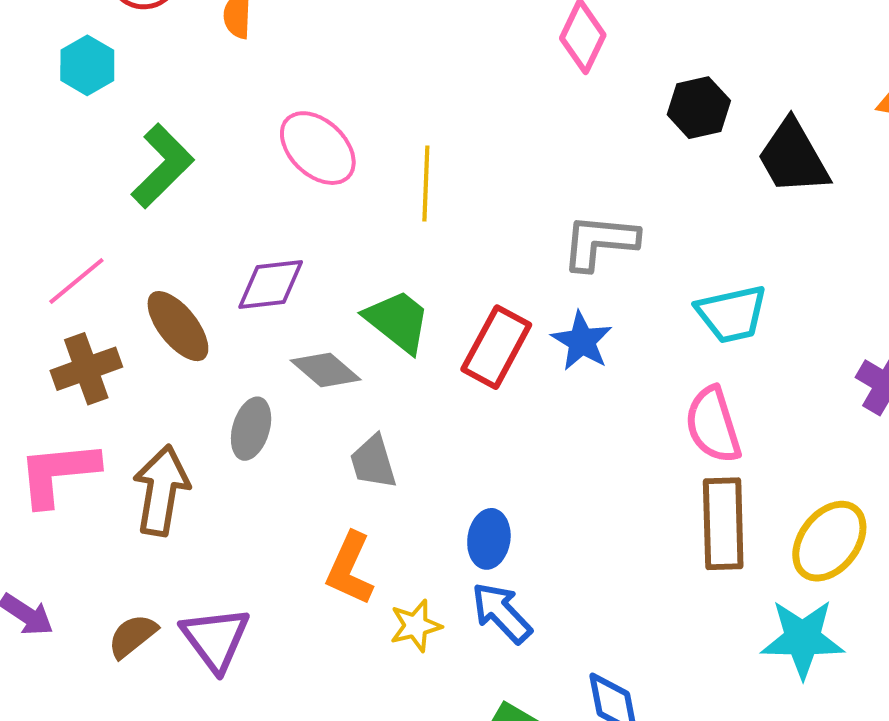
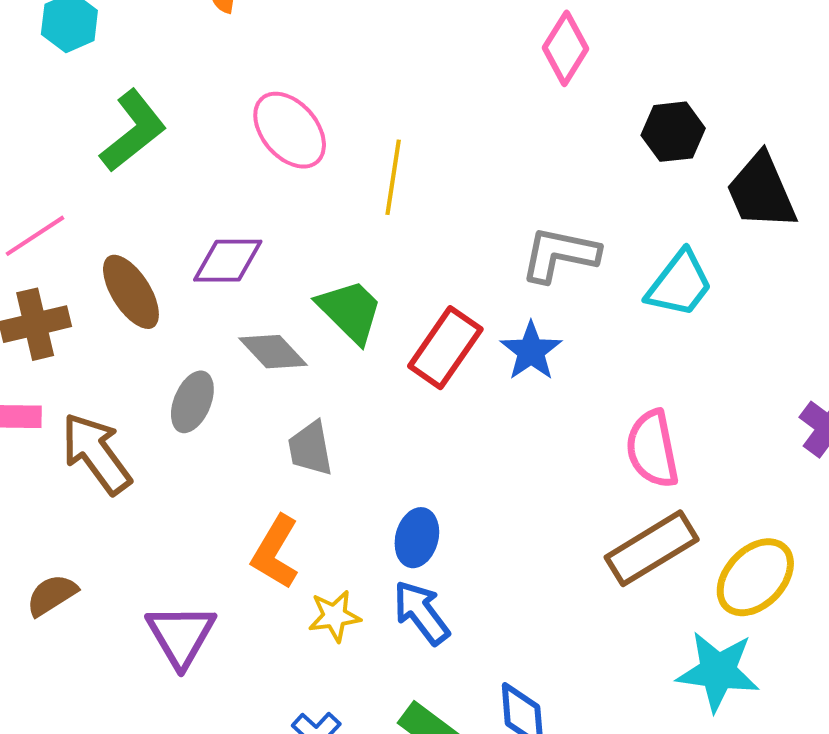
cyan trapezoid: (732, 314) -> (680, 284), moved, turned -46
brown arrow: (161, 490) -> (96, 453), turned -52
brown rectangle: (723, 524) -> (652, 548), turned 54
purple triangle: (215, 639) -> (181, 635), moved

